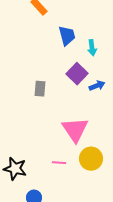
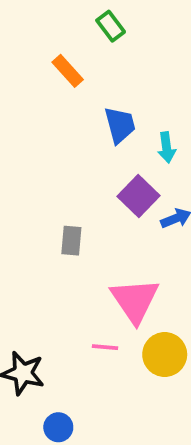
gray rectangle: (40, 89) -> (71, 241), moved
pink line: (59, 163) -> (105, 347), moved

